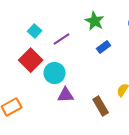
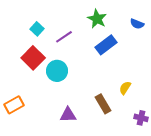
blue rectangle: (104, 47) -> (106, 45), size x1.5
purple triangle: (66, 95) -> (68, 115), moved

